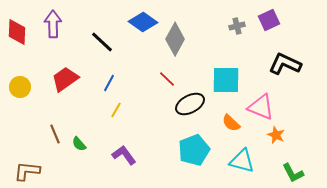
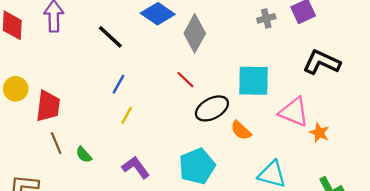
red trapezoid: (65, 79) -> (48, 106), moved, turned 132
orange semicircle: (231, 123) -> (241, 130), moved
orange star: (276, 135) -> (319, 133), moved
cyan pentagon: (194, 150) -> (197, 166), moved

